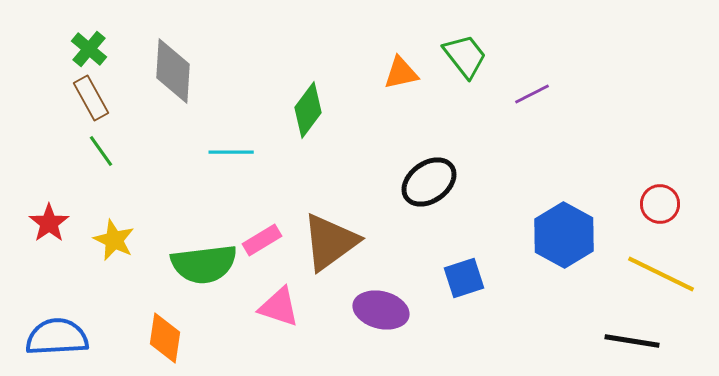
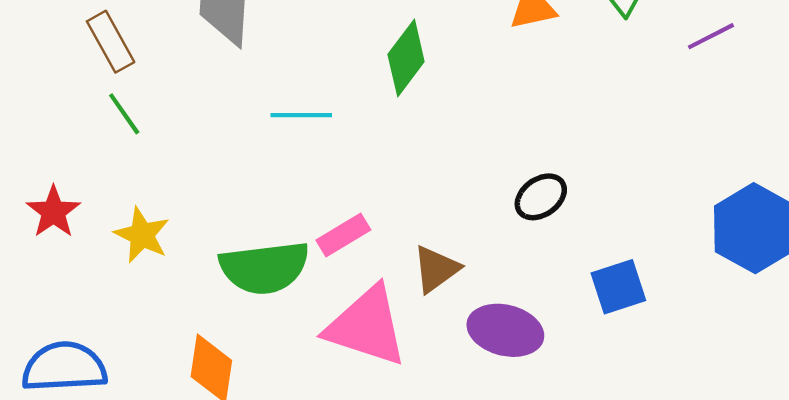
black ellipse: (429, 182) -> (541, 197), moved, size x0.7
brown triangle: (330, 242) -> (436, 269), moved, size x0.6
pink triangle: (279, 307) -> (367, 326), size x1.5

